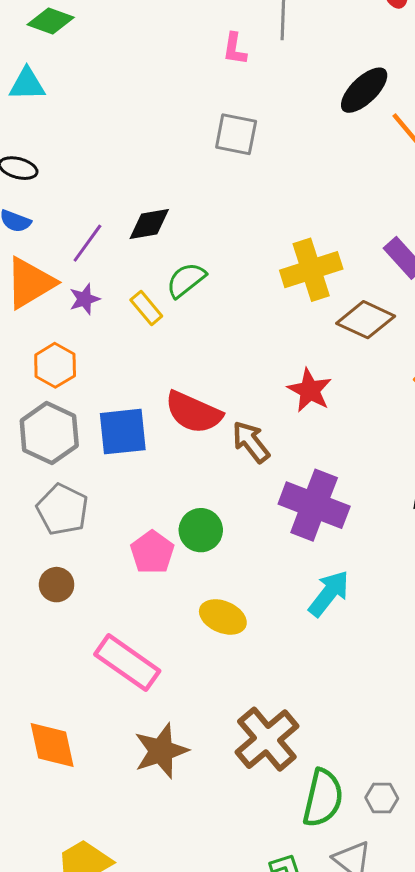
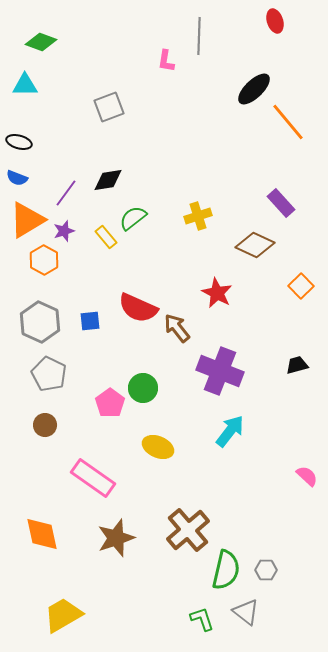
gray square: (236, 134) -> (109, 107), moved, turned -32
yellow cross: (311, 270) -> (198, 216), moved, size x0.7
orange hexagon: (55, 365) -> (44, 260), moved
blue square: (123, 432) -> (90, 321), size x0.6

